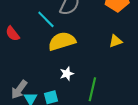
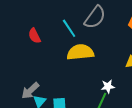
white star: (67, 74) -> (108, 86), moved

